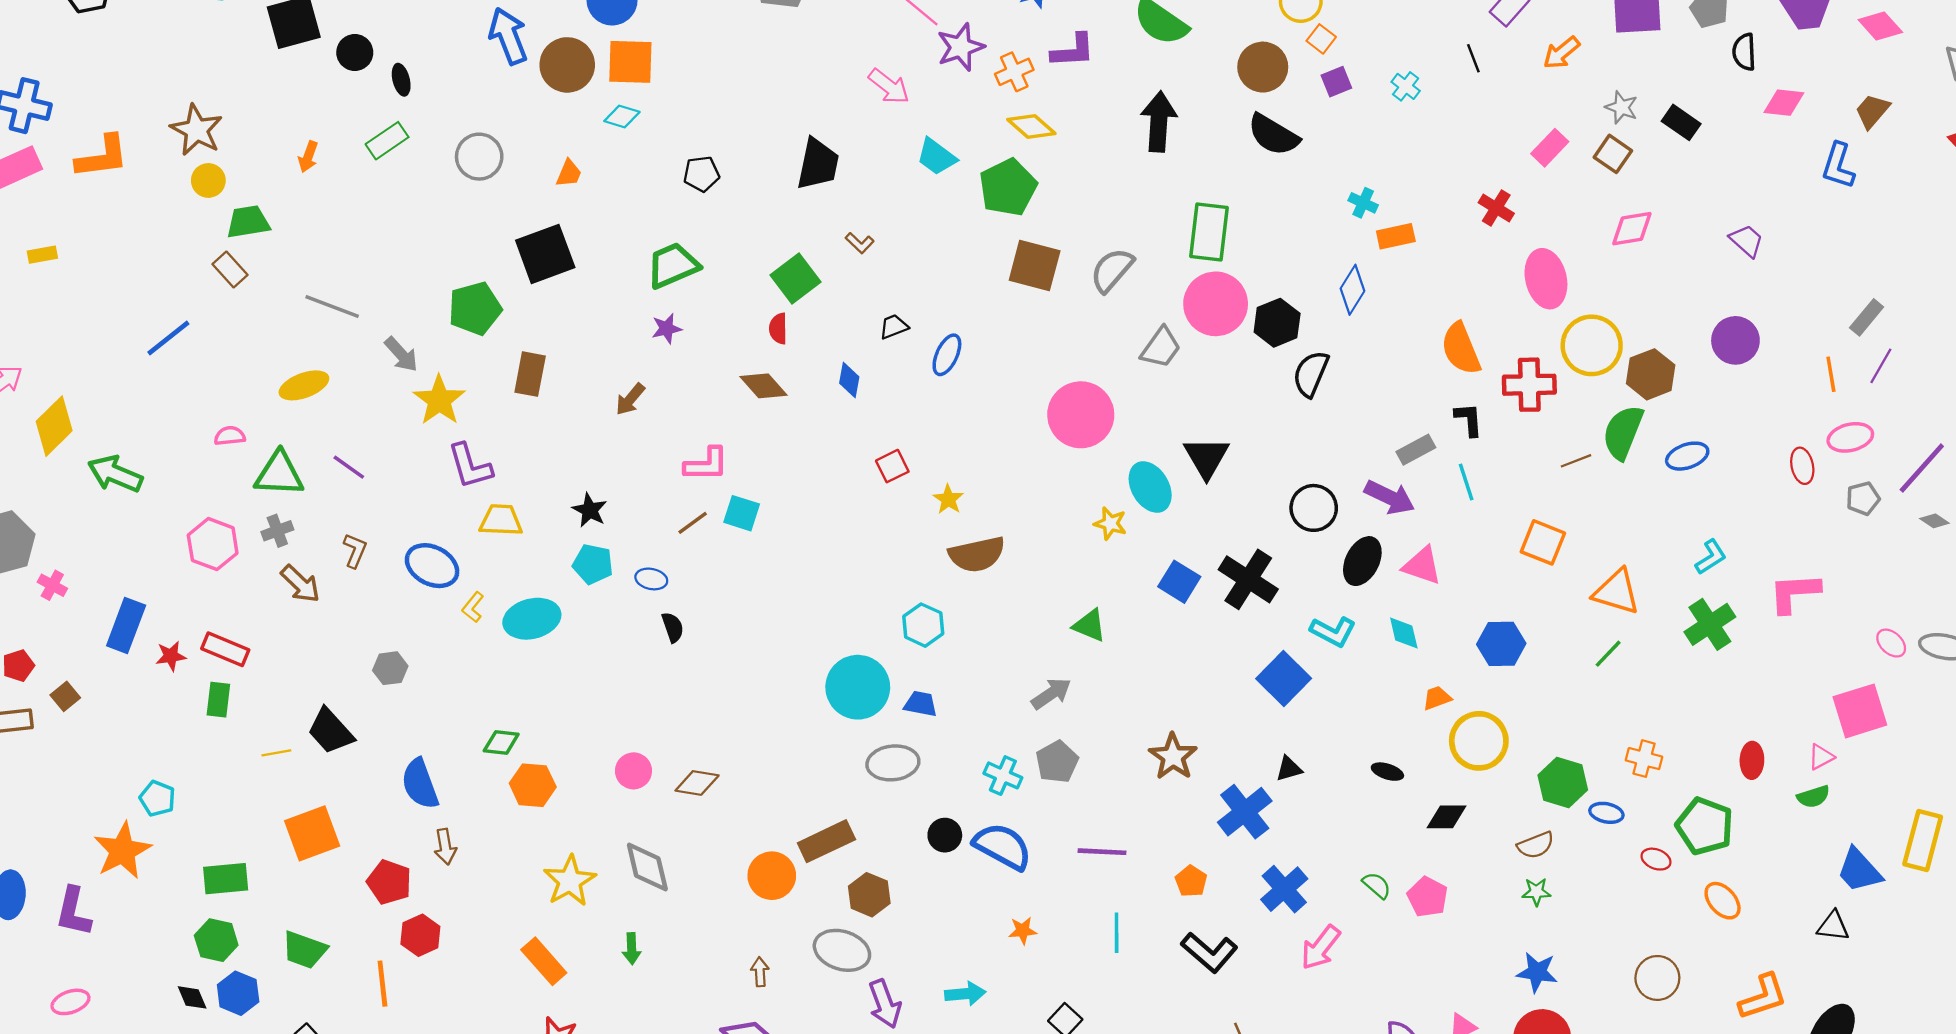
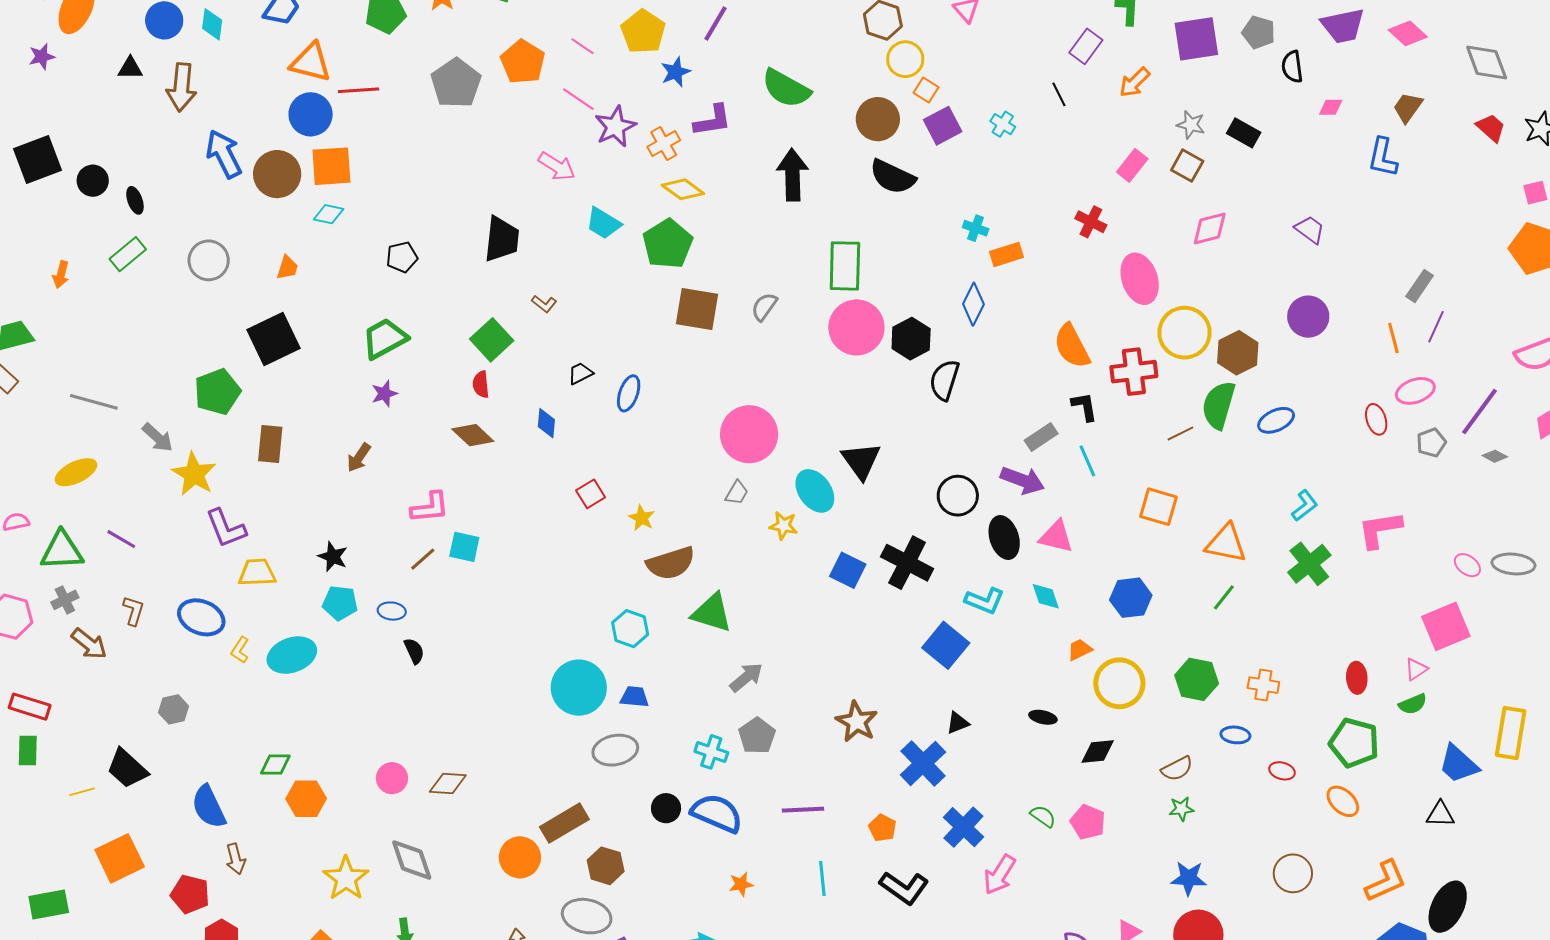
purple square: (1336, 82) -> (943, 126), size x1.4
pink diamond: (1784, 103) -> (1331, 107), size x0.7
gray semicircle: (1112, 270) -> (764, 307), size x0.7
gray trapezoid: (1161, 348) -> (737, 493), moved, size x0.7
black ellipse: (1362, 561) -> (1004, 538), turned -39
green triangle: (1090, 625) -> (712, 613), moved, size x1.4
green hexagon: (1563, 782) -> (1197, 679), moved
green pentagon: (1705, 826) -> (1354, 743), moved

